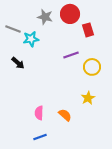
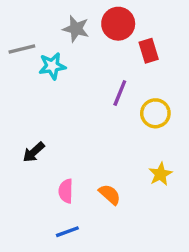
gray line: (13, 29) -> (22, 49), turned -35
purple line: (71, 55) -> (120, 93), turned -49
black arrow: (18, 63) -> (34, 152), moved, turned 96
yellow star: (88, 98) -> (160, 174), moved

